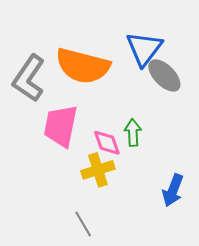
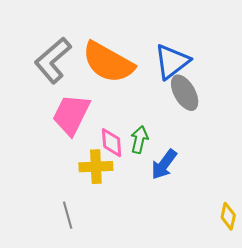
blue arrow: (173, 190) -> (164, 164), moved

